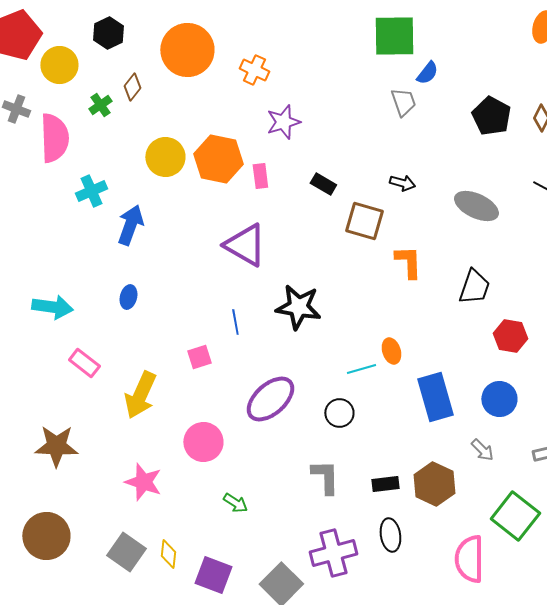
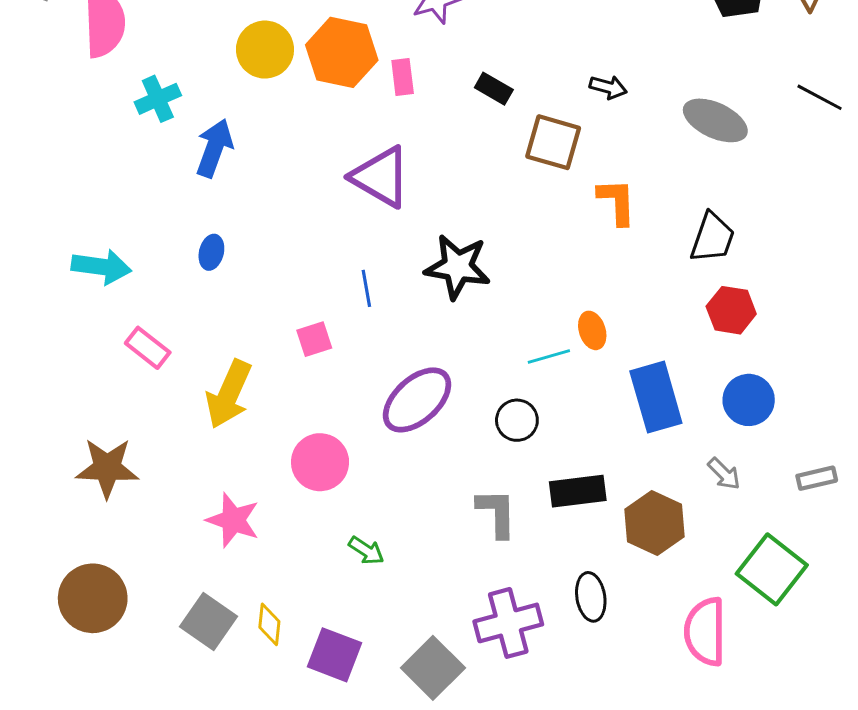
red hexagon: (510, 336) -> (731, 310), moved
black rectangle: (385, 484) -> (578, 491), moved, size x1.4

